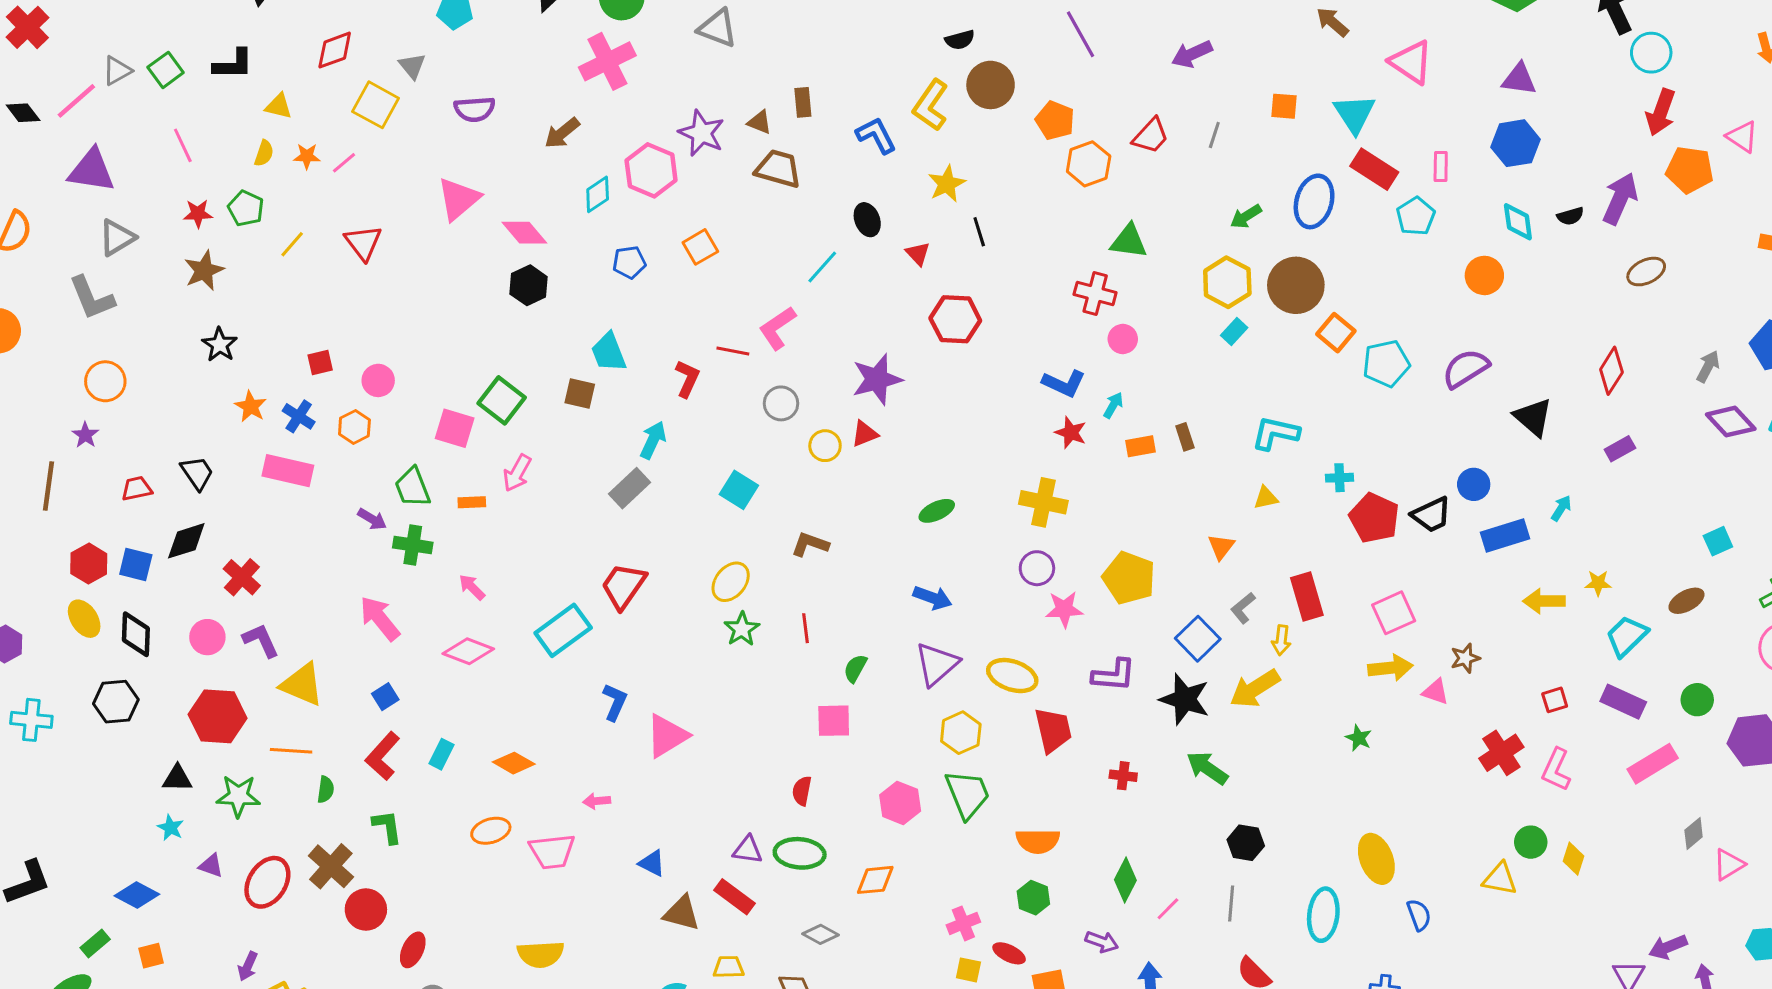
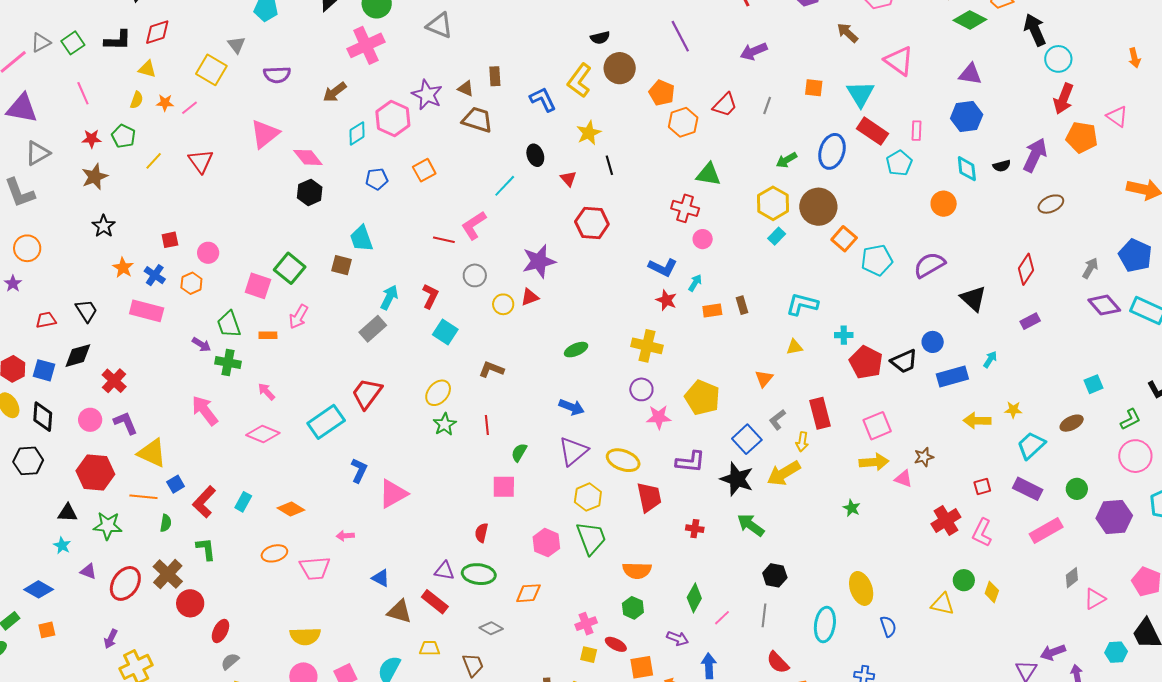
red diamond: (335, 50) -> (157, 32), moved
red L-shape: (687, 379) -> (430, 296), moved
blue square: (385, 697) -> (176, 484), moved

